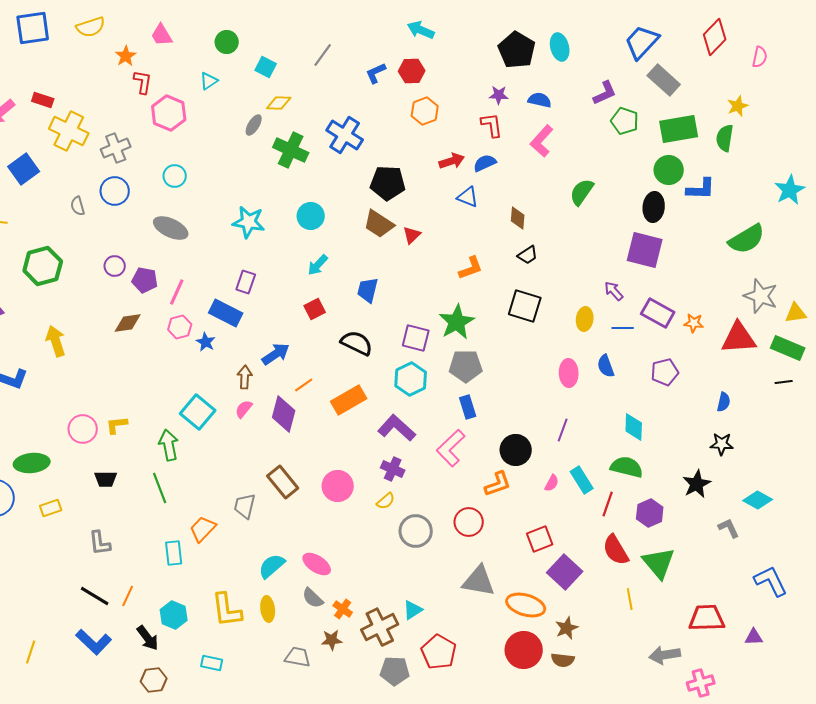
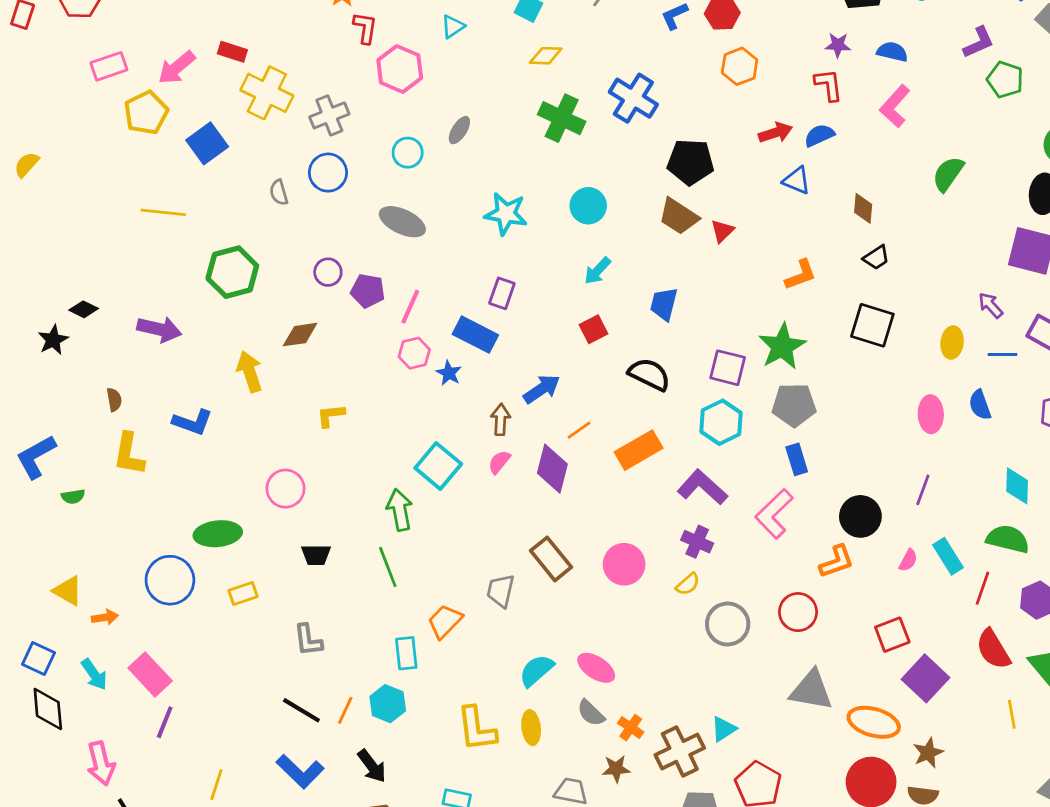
gray ellipse: (254, 125) -> (459, 130), moved
brown diamond: (128, 323) -> (300, 335), moved
yellow L-shape: (117, 425) -> (331, 416), moved
cyan hexagon: (174, 615) -> (388, 704), moved

